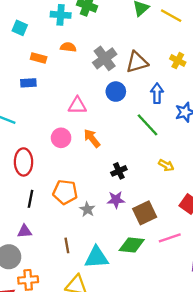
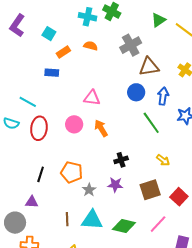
cyan square: (20, 28) -> (49, 34), moved
orange rectangle: (39, 58) -> (63, 52), turned -56
gray cross: (105, 58) -> (131, 45), moved
blue circle: (116, 92) -> (136, 92), moved
red ellipse: (24, 162) -> (39, 128), moved
brown square: (145, 213) -> (150, 190), moved
pink line: (170, 238) -> (158, 224), turned -36
cyan triangle: (96, 257) -> (92, 220), moved

